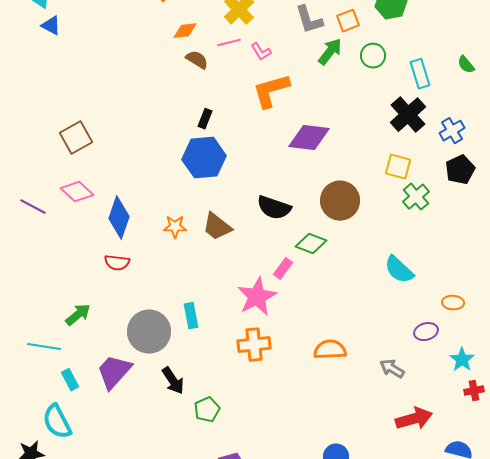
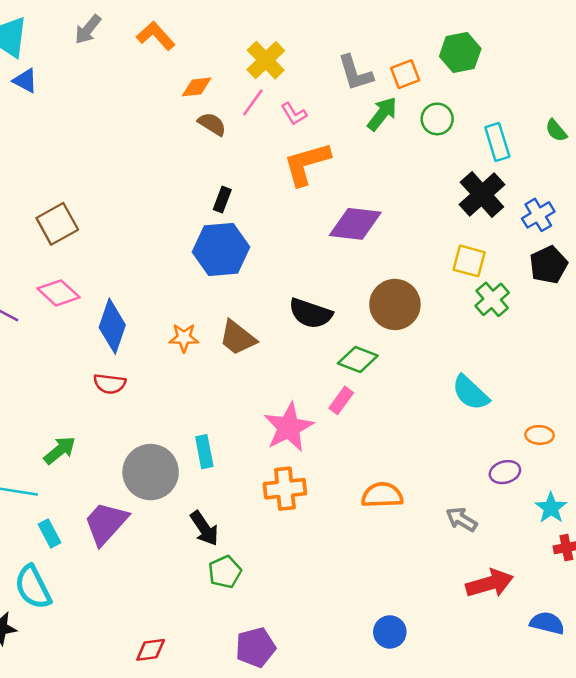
pink line: (229, 43) -> (253, 102), turned -40
pink rectangle: (283, 269) -> (341, 400), moved
black arrow: (173, 381) -> (204, 528), moved

